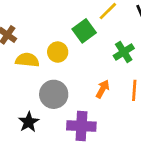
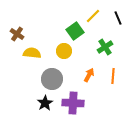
yellow circle: (58, 52) -> (64, 51), moved
black star: (29, 122) -> (45, 103), moved

